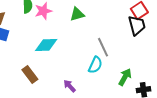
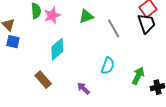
cyan diamond: (46, 45) -> (57, 49), turned -35
gray line: (103, 47) -> (114, 28), moved

